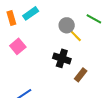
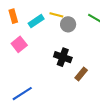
cyan rectangle: (31, 13) -> (36, 21), moved
yellow line: (75, 36) -> (56, 15), moved, turned -32

